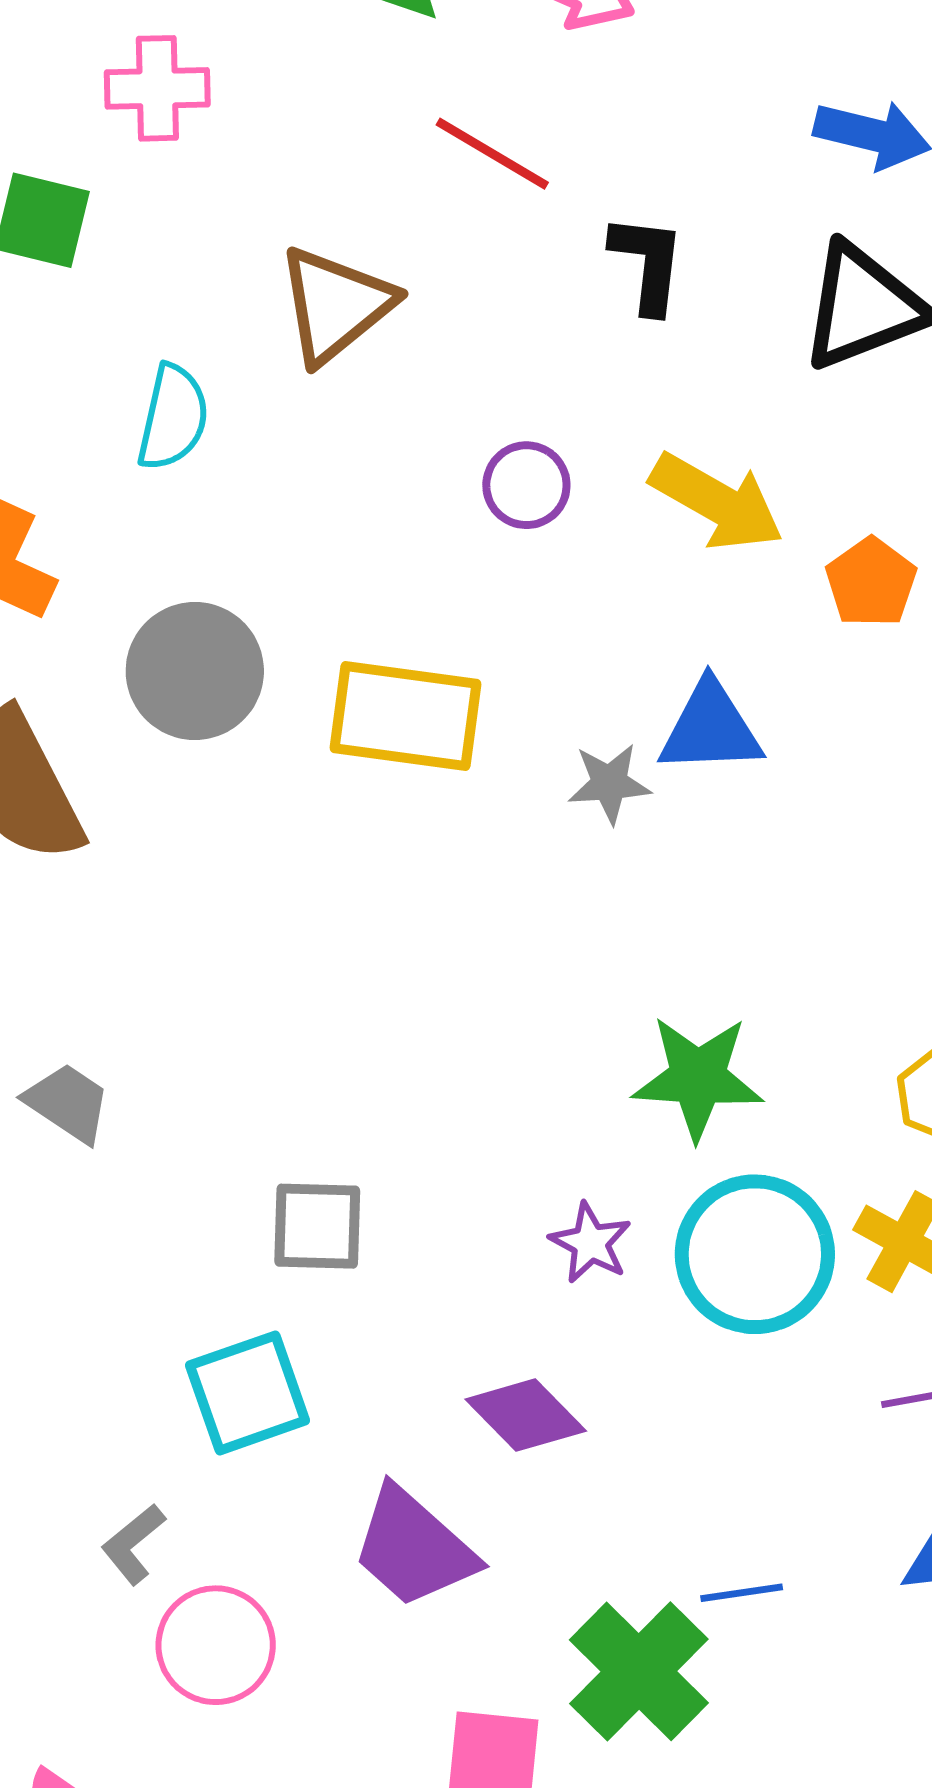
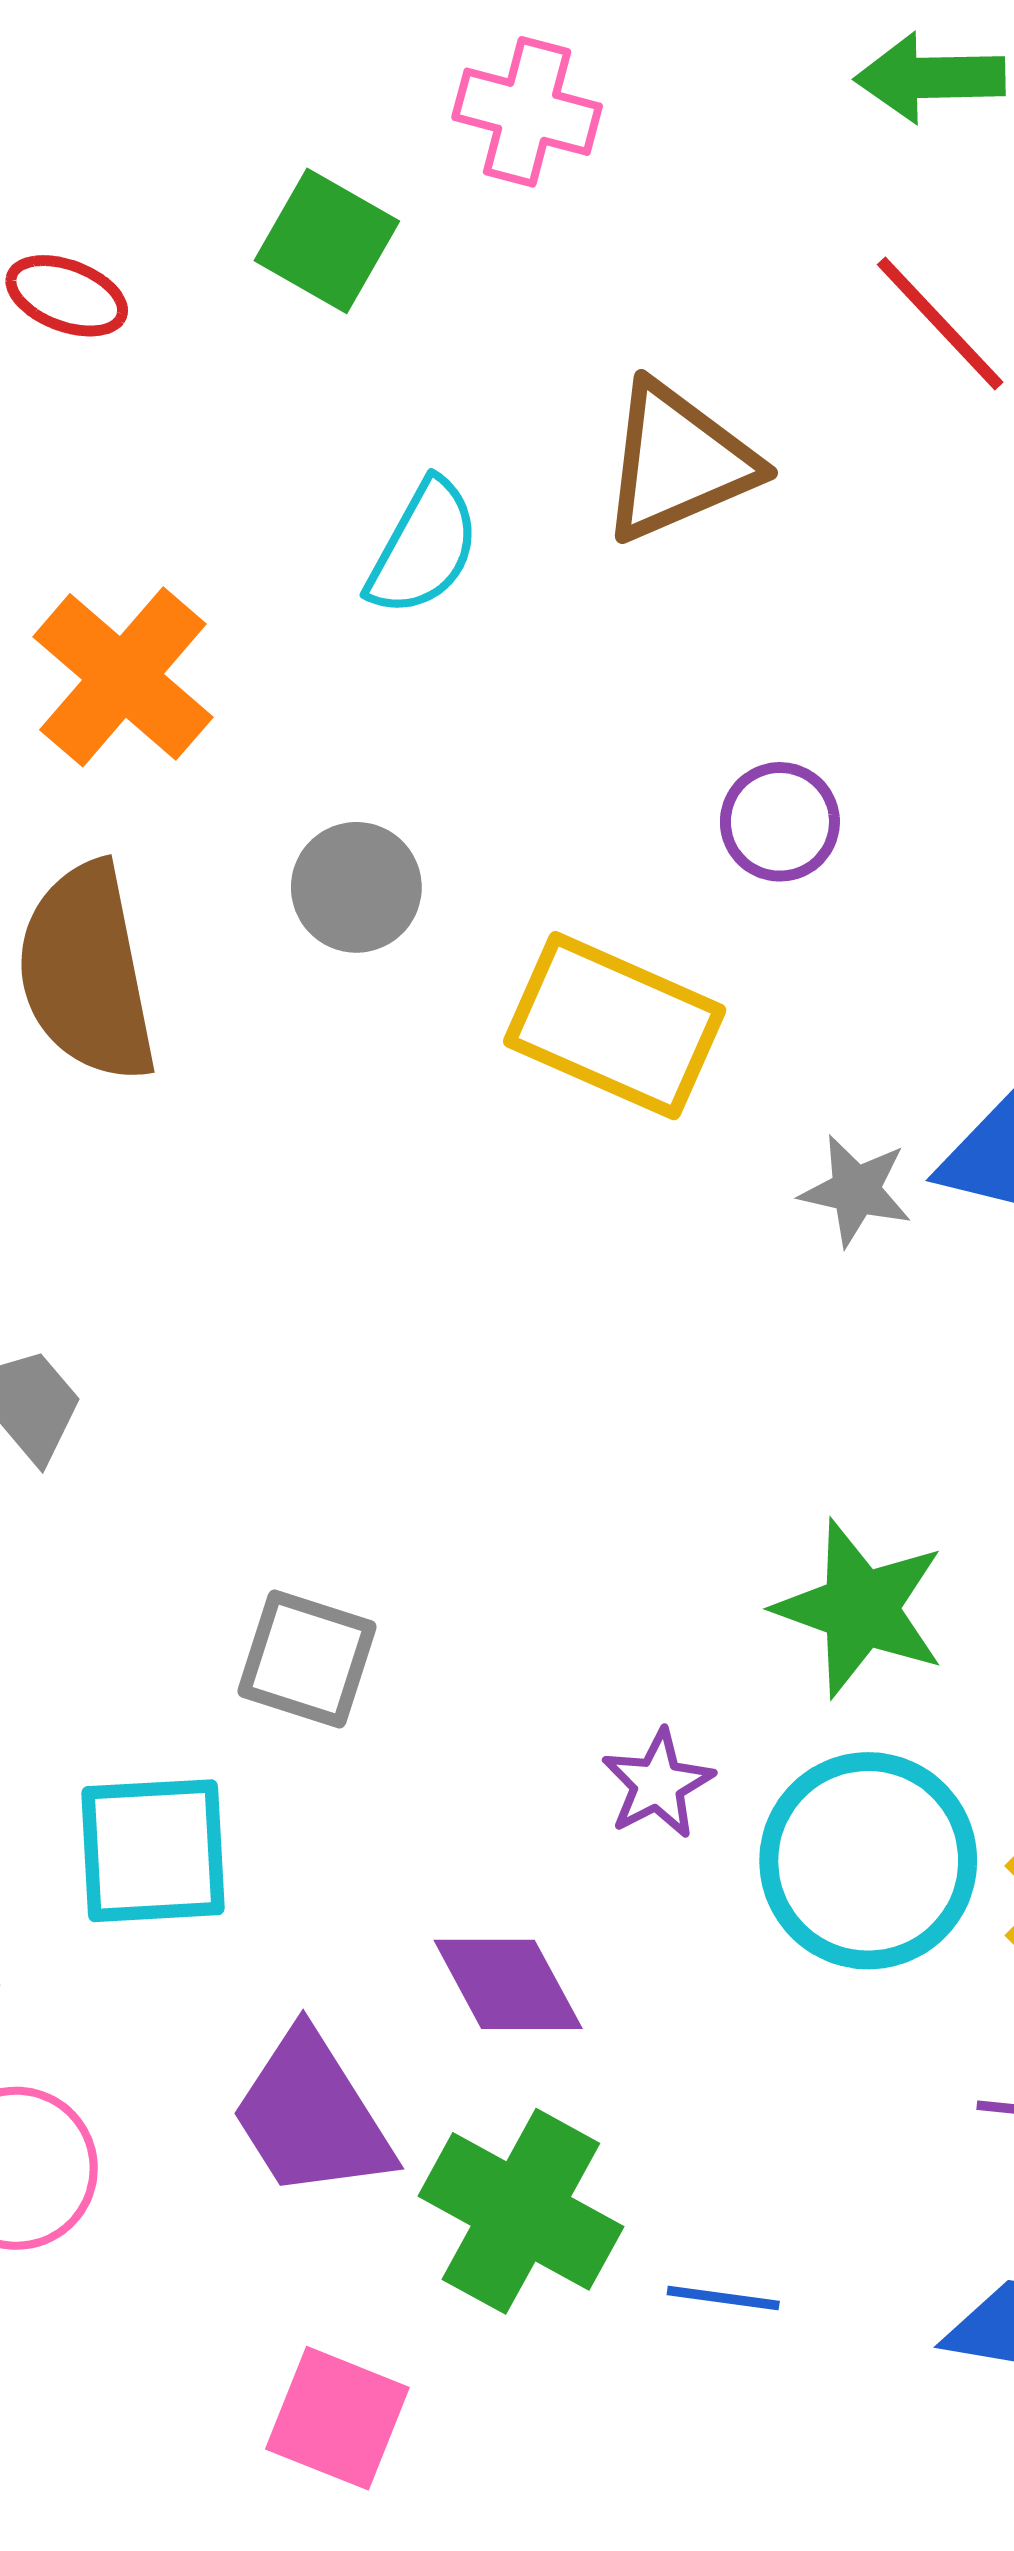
purple circle: (526, 485) -> (780, 822), moved
gray circle: (195, 671) -> (356, 887), size x0.7
green cross: (639, 1671) -> (521, 2211), moved, turned -32

